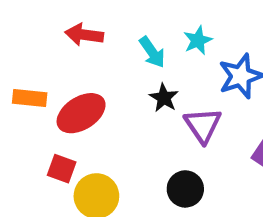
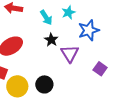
black circle: (185, 189) -> (44, 84), moved

